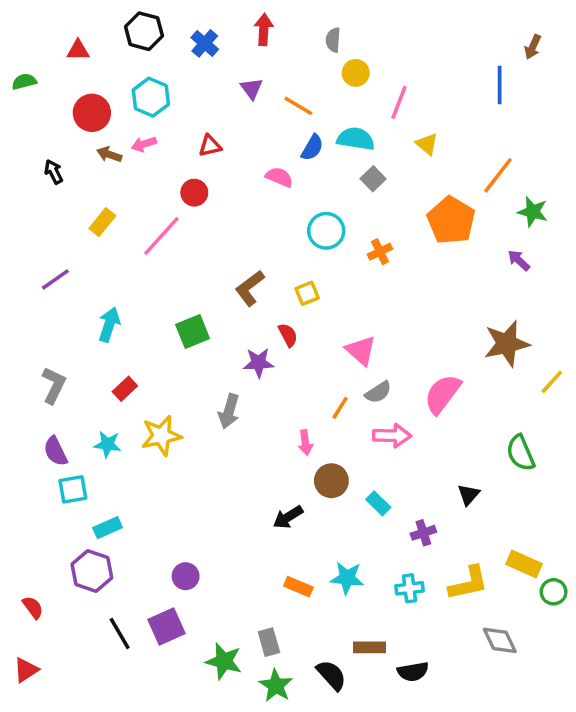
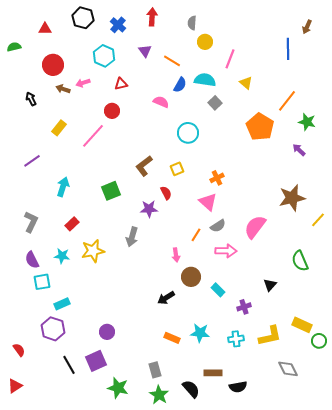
cyan hexagon: (151, 97) -> (104, 56), moved
orange cross: (380, 252) -> (217, 178), moved
green star: (224, 661) -> (118, 388), moved

